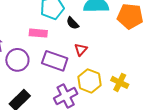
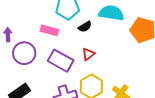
black semicircle: (73, 23) -> (85, 27), turned -88

